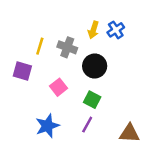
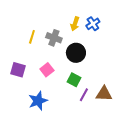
purple square: (22, 71) -> (18, 70), moved
purple line: (87, 125) -> (84, 95), moved
brown triangle: (130, 133) -> (104, 94), moved

